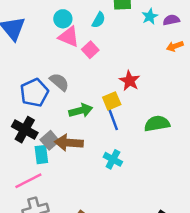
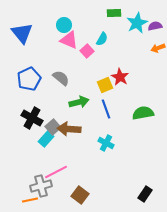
cyan star: (150, 16) -> (137, 23), size x1.5
cyan semicircle: (99, 20) -> (102, 39), moved
blue pentagon: (34, 93) -> (29, 79), moved
yellow square: (112, 101) -> (105, 85), moved
cyan rectangle: (41, 155) -> (46, 139), turned 49
pink line: (28, 181) -> (56, 172), moved

